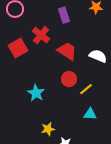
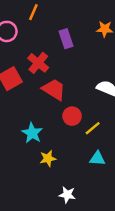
red trapezoid: (67, 51) -> (54, 89), moved
yellow star: (48, 129) -> (48, 158), moved

